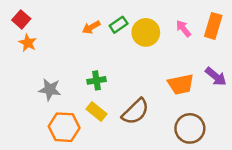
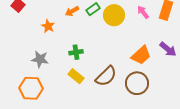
orange star: (28, 43) -> (48, 26), moved
orange trapezoid: (181, 84) -> (141, 55), turned -30
orange hexagon: (64, 127) -> (31, 88), moved
brown circle: (190, 128) -> (137, 83), moved

